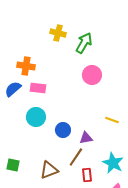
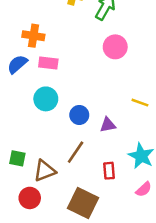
brown line: (76, 157) -> (76, 152), moved
brown triangle: (49, 170) -> (45, 171), moved

